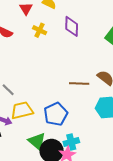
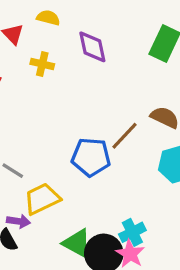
brown line: (79, 84) -> (125, 136), turned -36
blue pentagon: (56, 114) -> (91, 157), moved, turned -30

